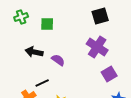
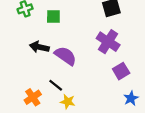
purple semicircle: (58, 60) -> (65, 56), size x1.5
black line: (42, 83) -> (56, 85), moved, turned 64

